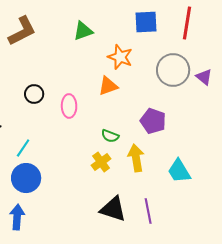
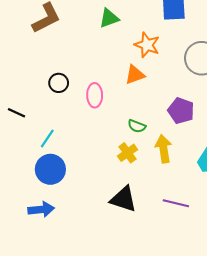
black triangle: (113, 209) -> (123, 199), moved
purple line: (148, 211) -> (176, 203), turned -65
blue arrow: (17, 217) -> (41, 209), turned 80

